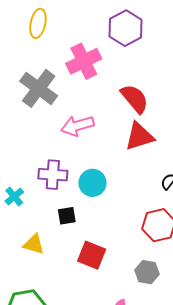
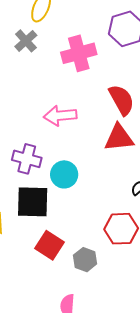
gray cross: (39, 88) -> (26, 41), moved, size x0.6
black square: (67, 216) -> (33, 202), size x1.8
gray hexagon: (147, 272) -> (85, 260), moved

